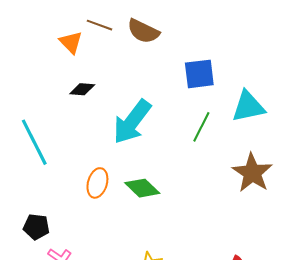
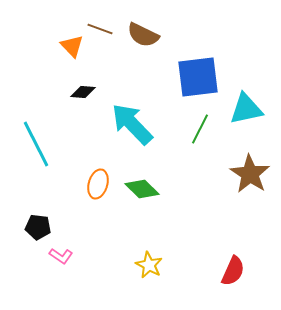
blue square: (199, 74) -> (198, 77), size x1.4
cyan arrow: (132, 122) -> (132, 124), turned 99

